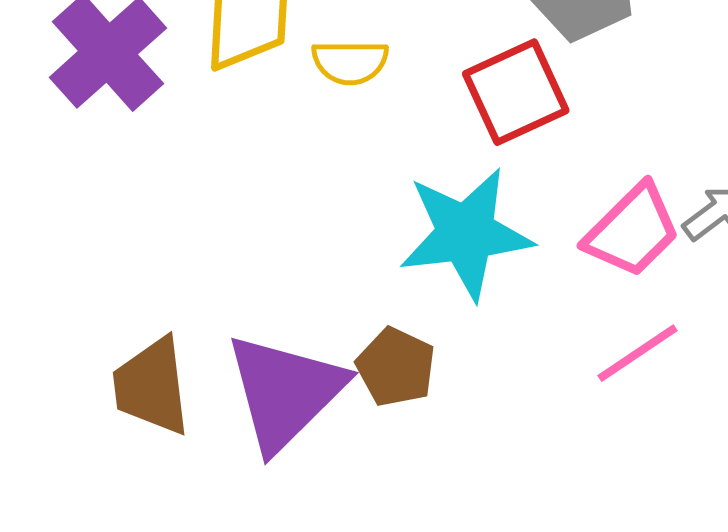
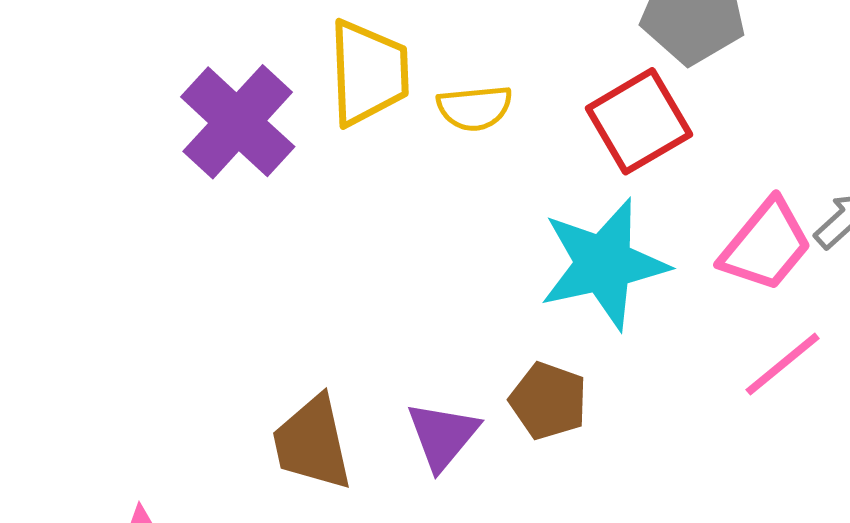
purple triangle: (285, 392) -> (443, 436), size x0.6

